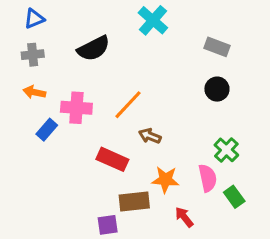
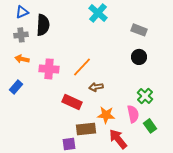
black semicircle: (94, 48) -> (43, 25), moved, turned -60
blue rectangle: (47, 130) -> (16, 87), moved
brown arrow: (150, 136) -> (96, 87), turned -32
red arrow: (184, 217) -> (118, 139), size x1.5

